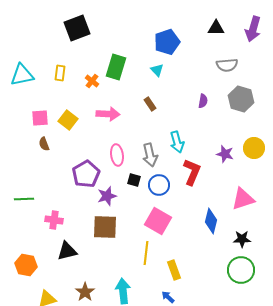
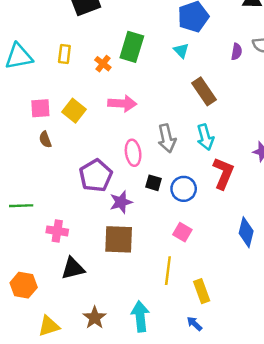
purple semicircle: (203, 101) -> (237, 52), moved
brown rectangle: (150, 104) -> (204, 91), moved, size x1.6
gray arrow: (150, 155) -> (167, 138), moved
pink square: (158, 221) -> (182, 232), size x0.6

